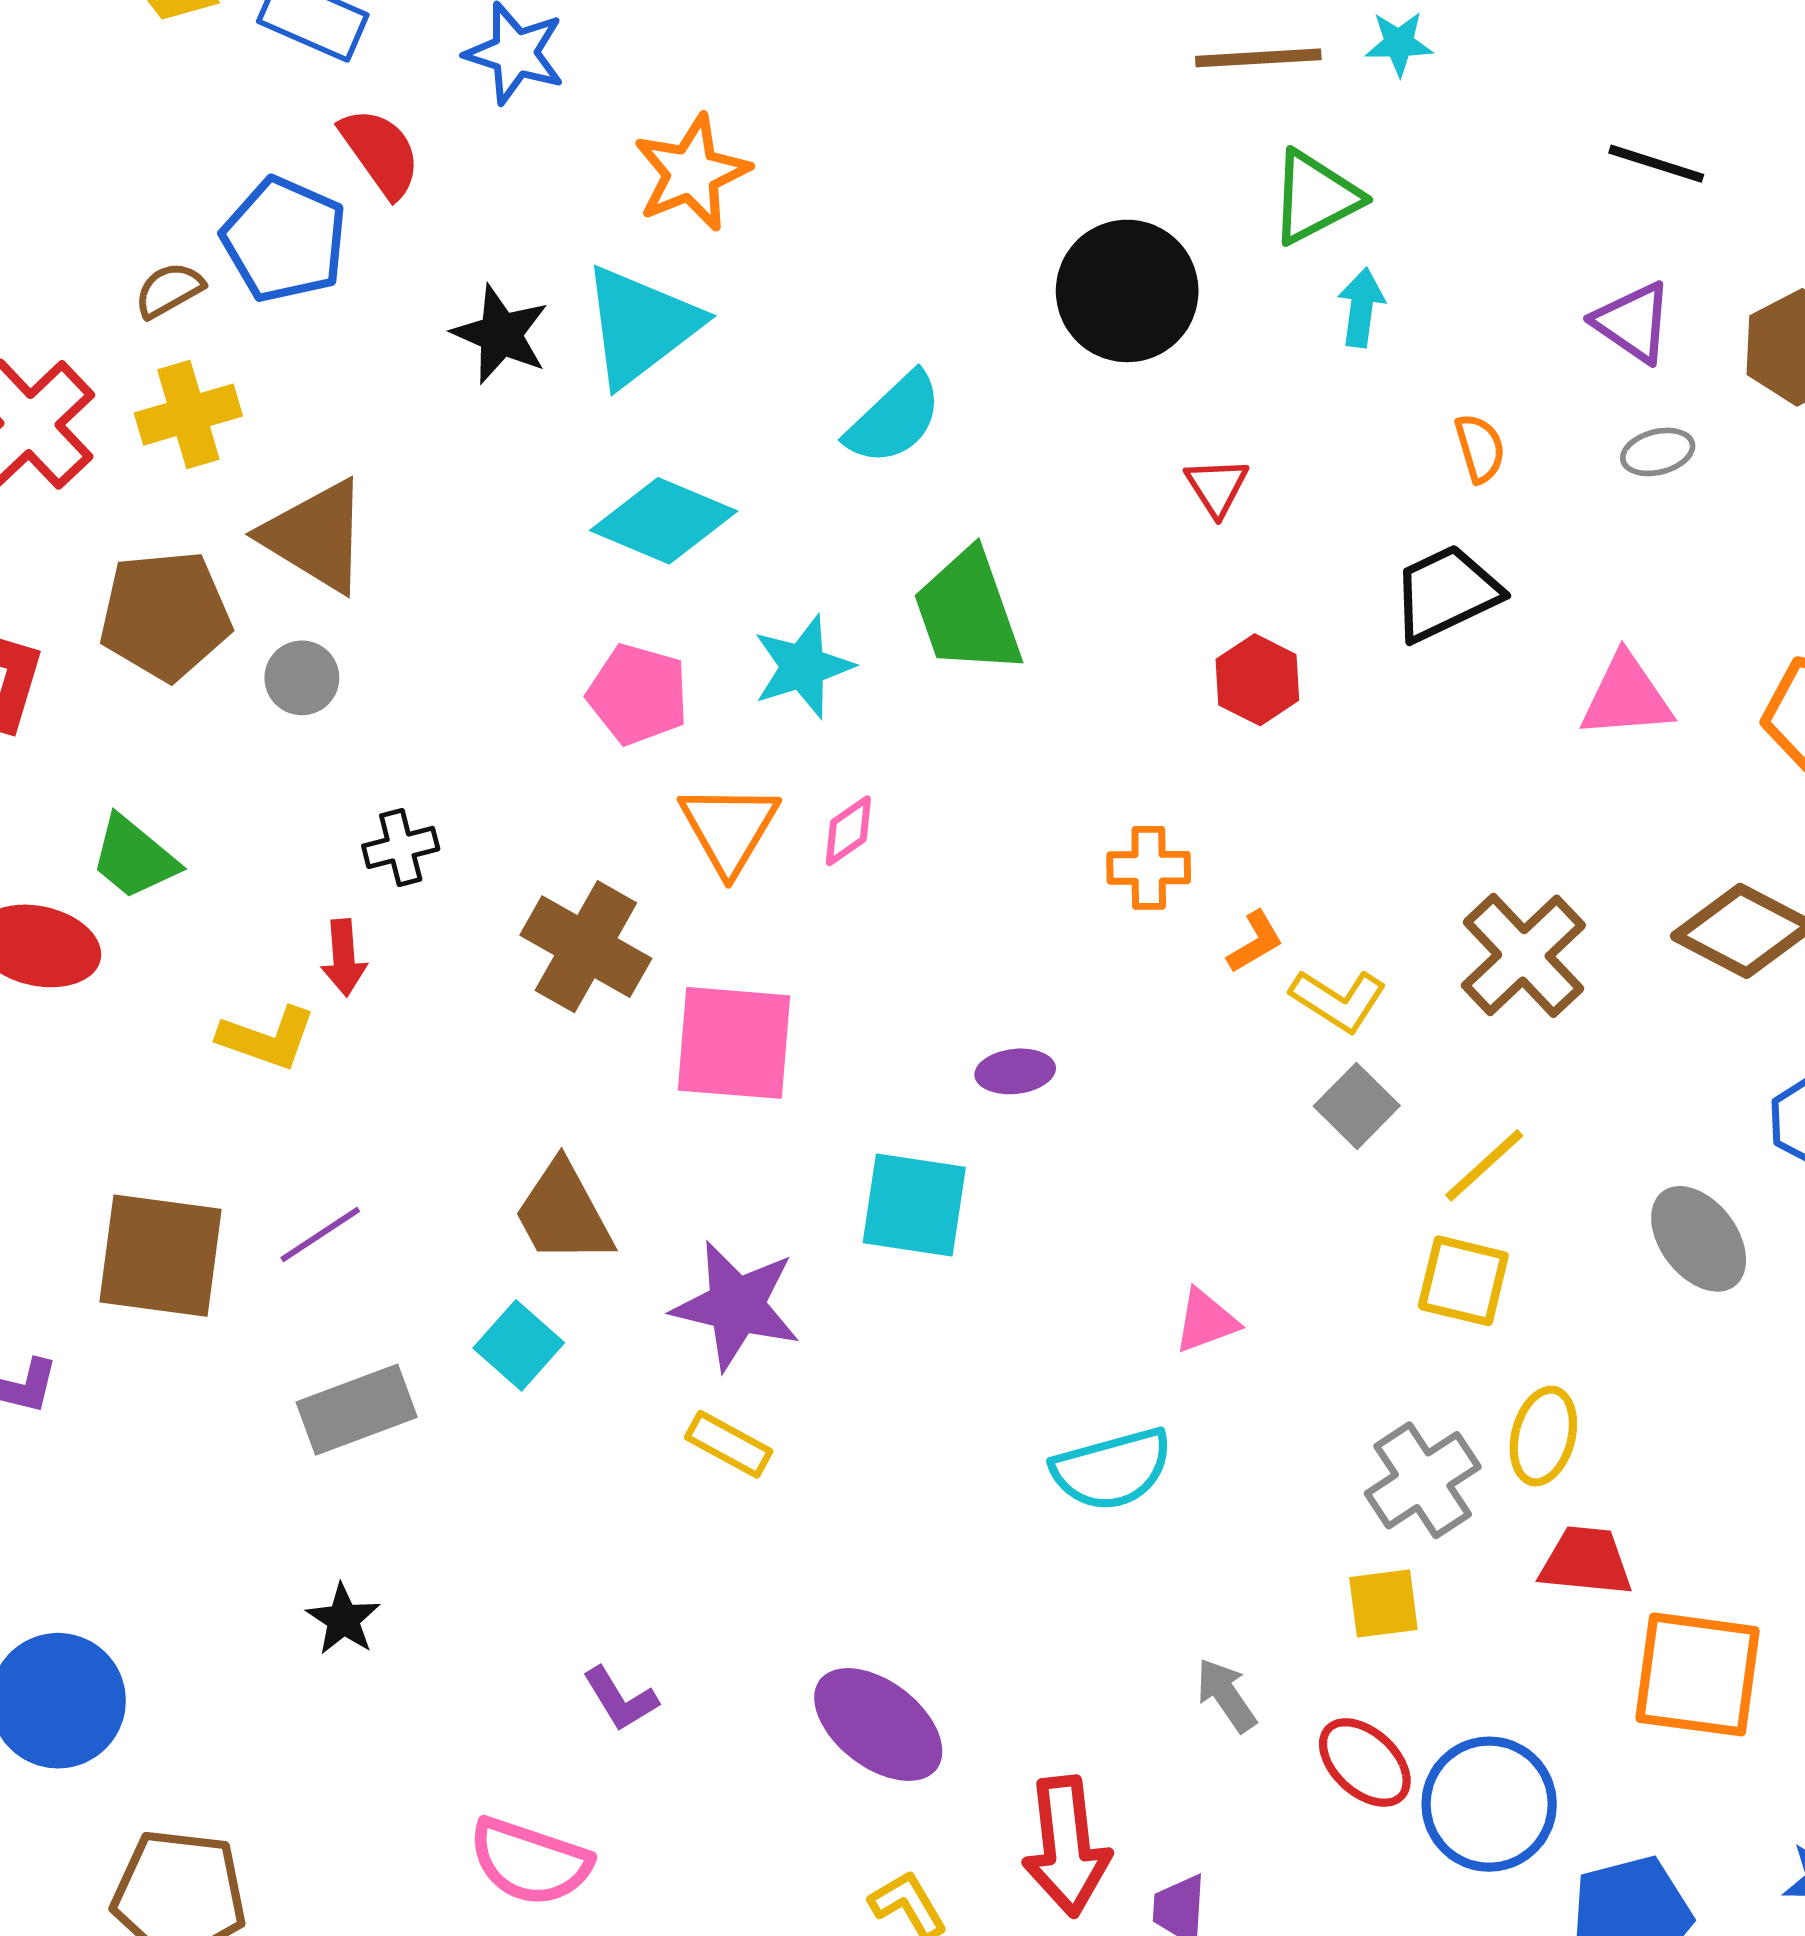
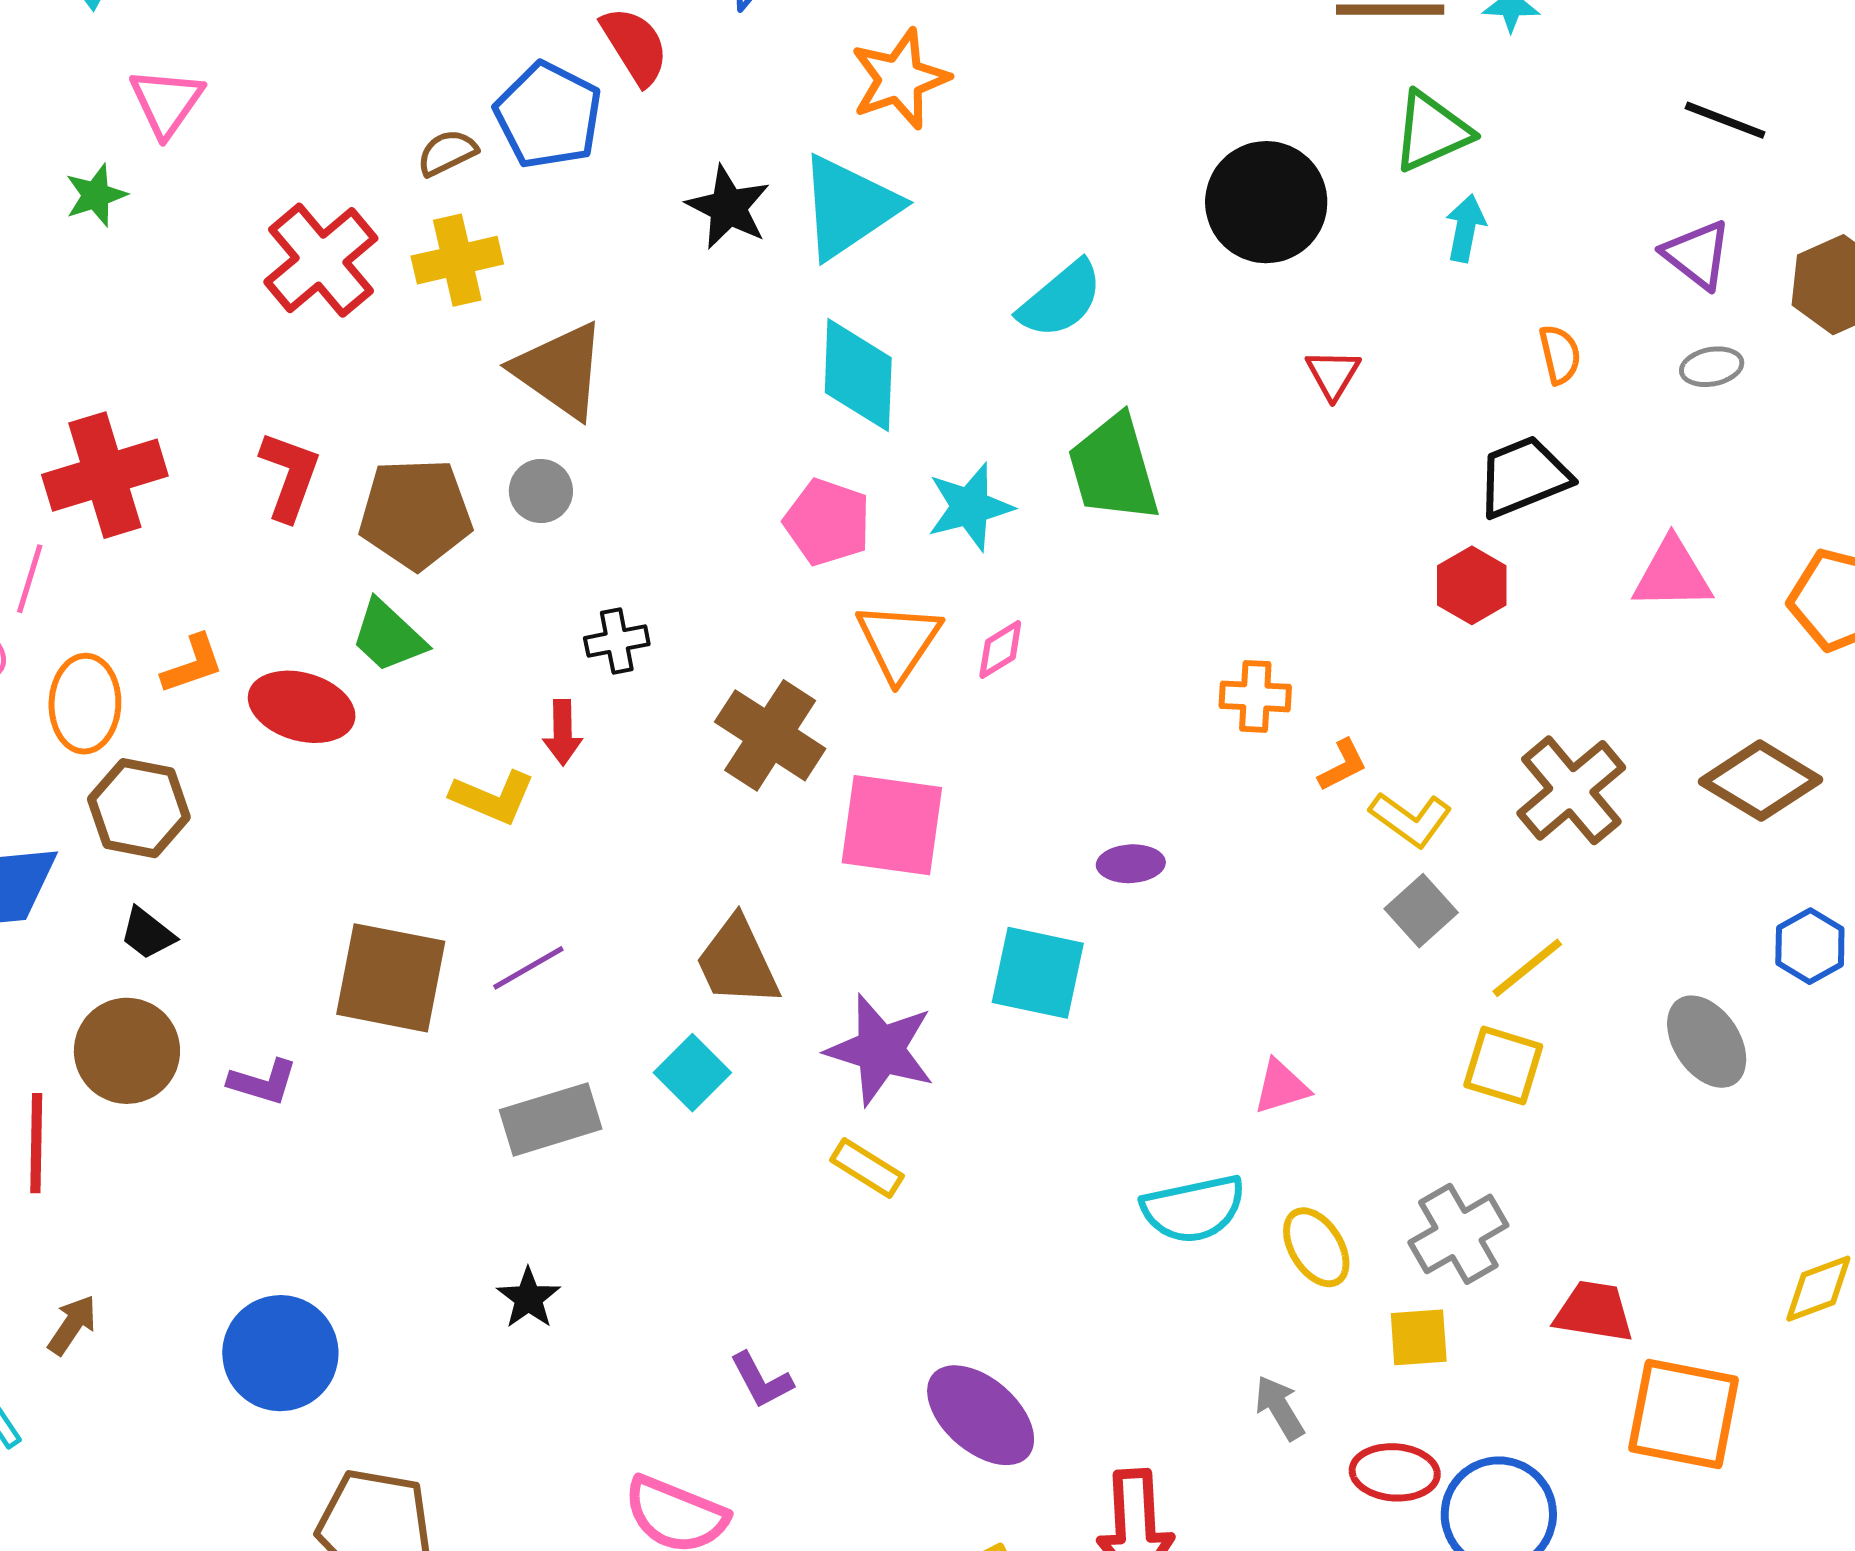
cyan diamond: (664, 521) -> (858, 375), turned 66
brown pentagon: (165, 615) -> (416, 514), moved
red hexagon: (1257, 680) -> (1472, 585), moved
yellow ellipse: (1543, 1436) -> (1316, 1247), moved, turned -50
red ellipse: (1365, 1762) -> (1395, 1472), turned -42

